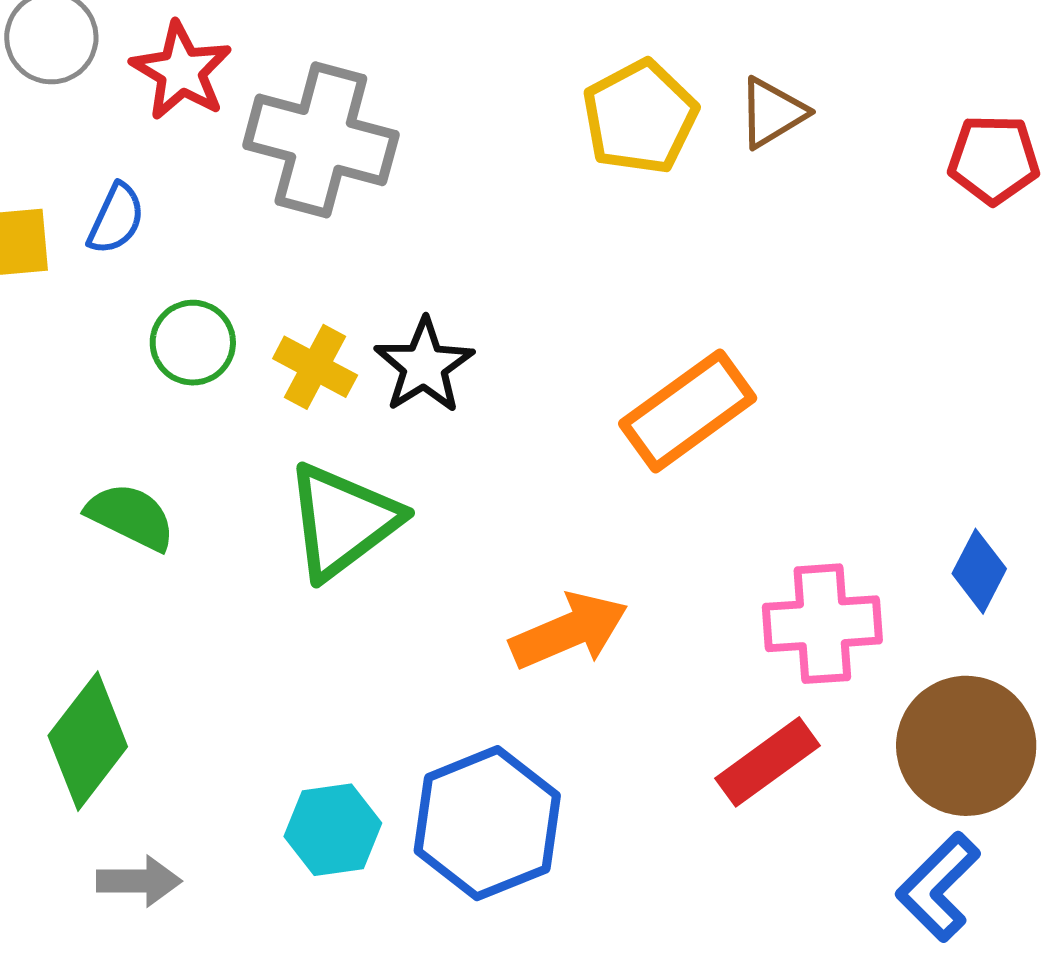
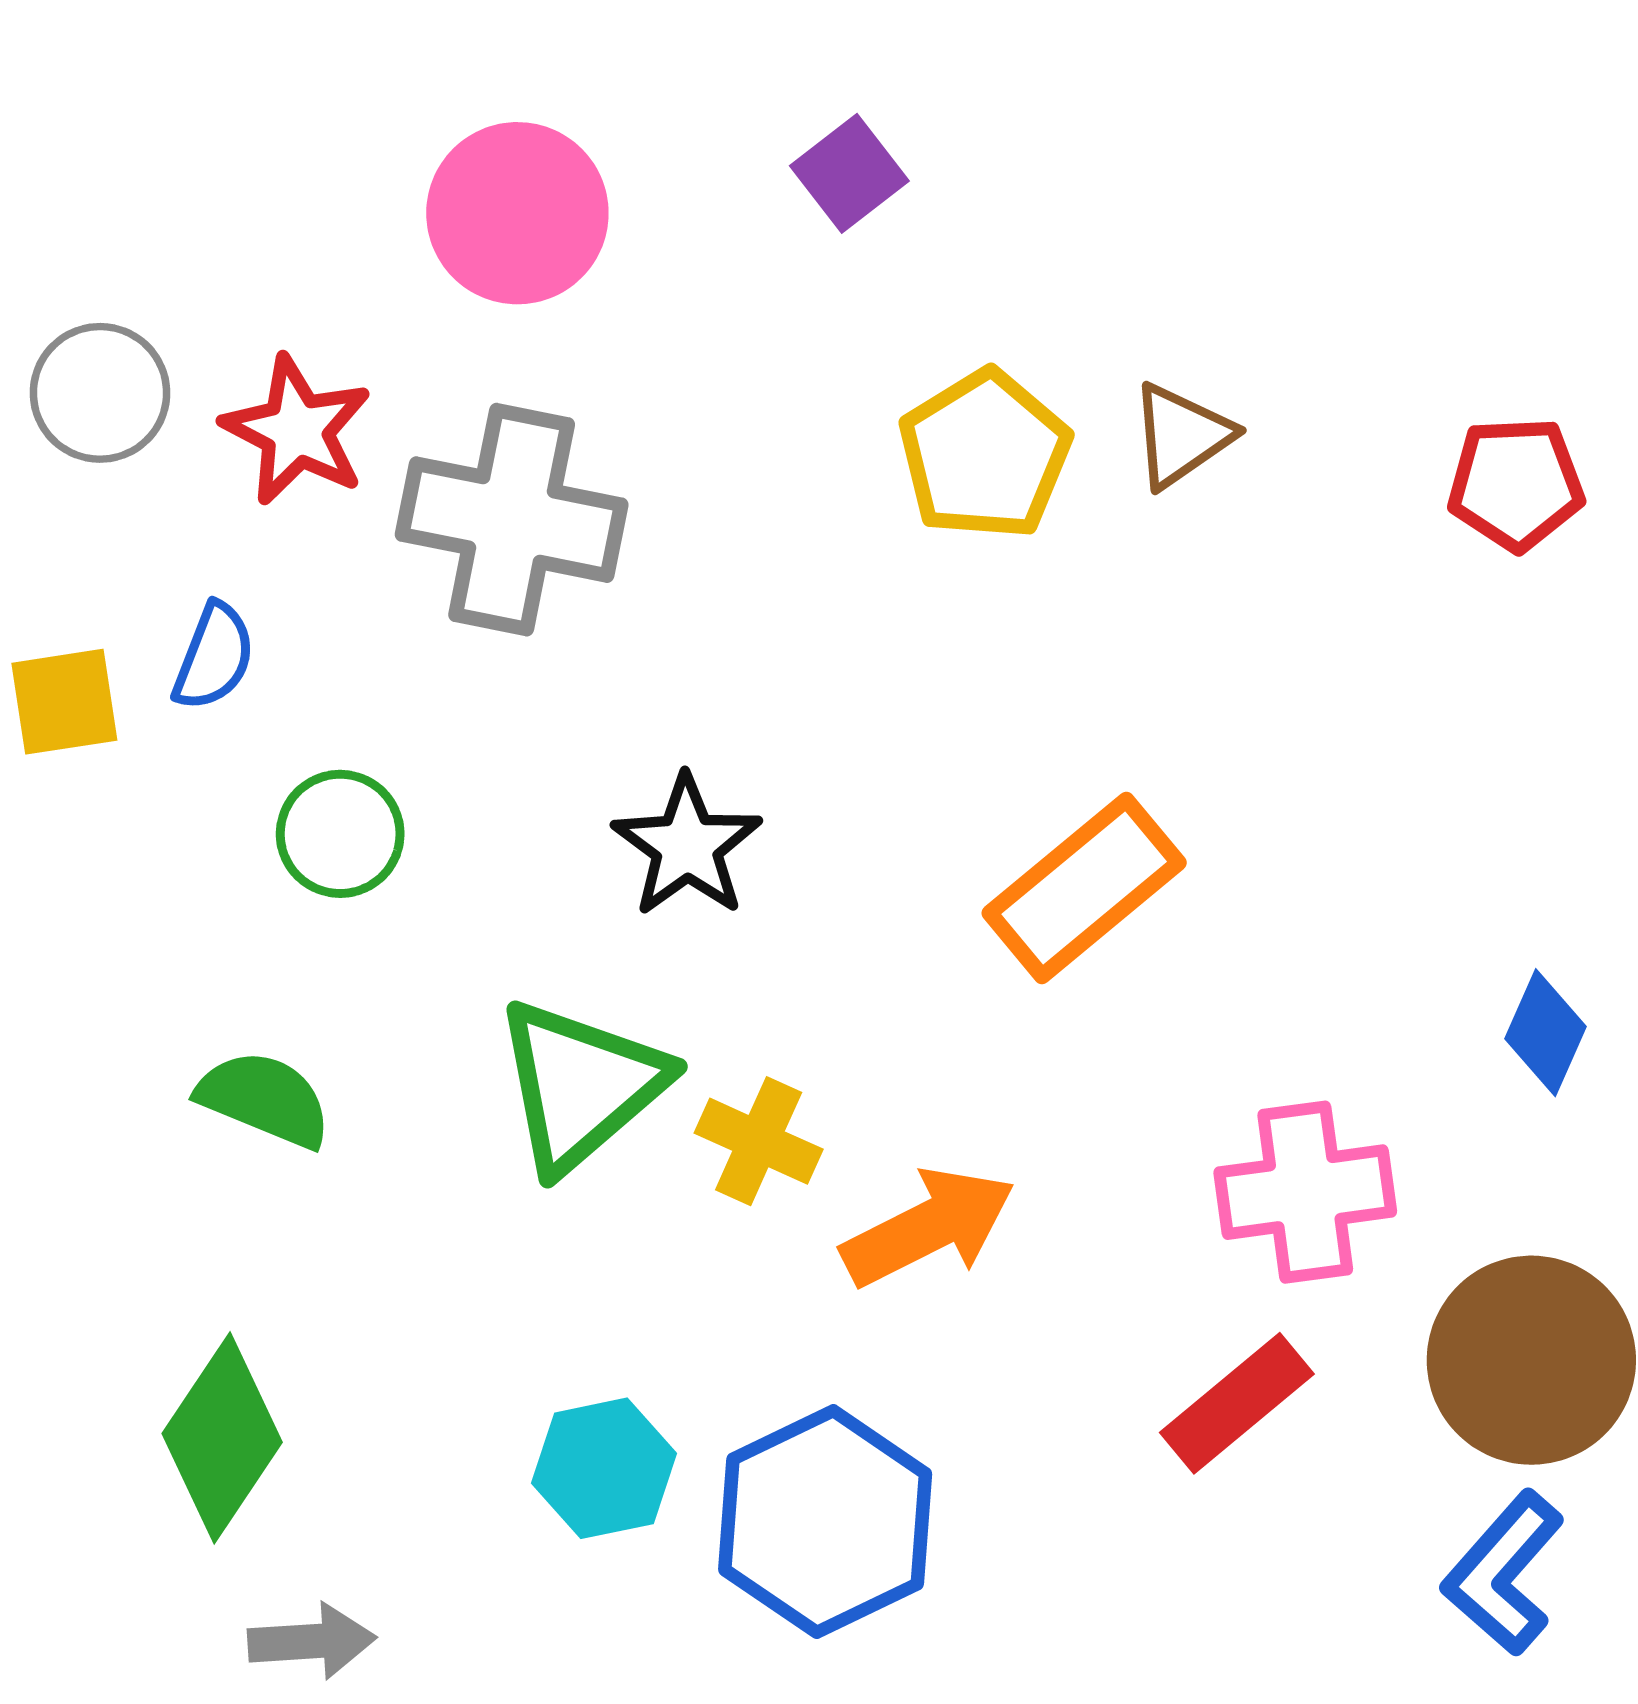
yellow cross: (315, 367) -> (759, 1141), moved
blue diamond: (979, 571) -> (1546, 1033), moved
cyan hexagon: (333, 830) -> (604, 1468), moved

